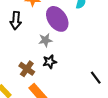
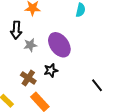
purple ellipse: (57, 19) -> (59, 45), moved
gray star: (45, 40) -> (30, 45), moved

